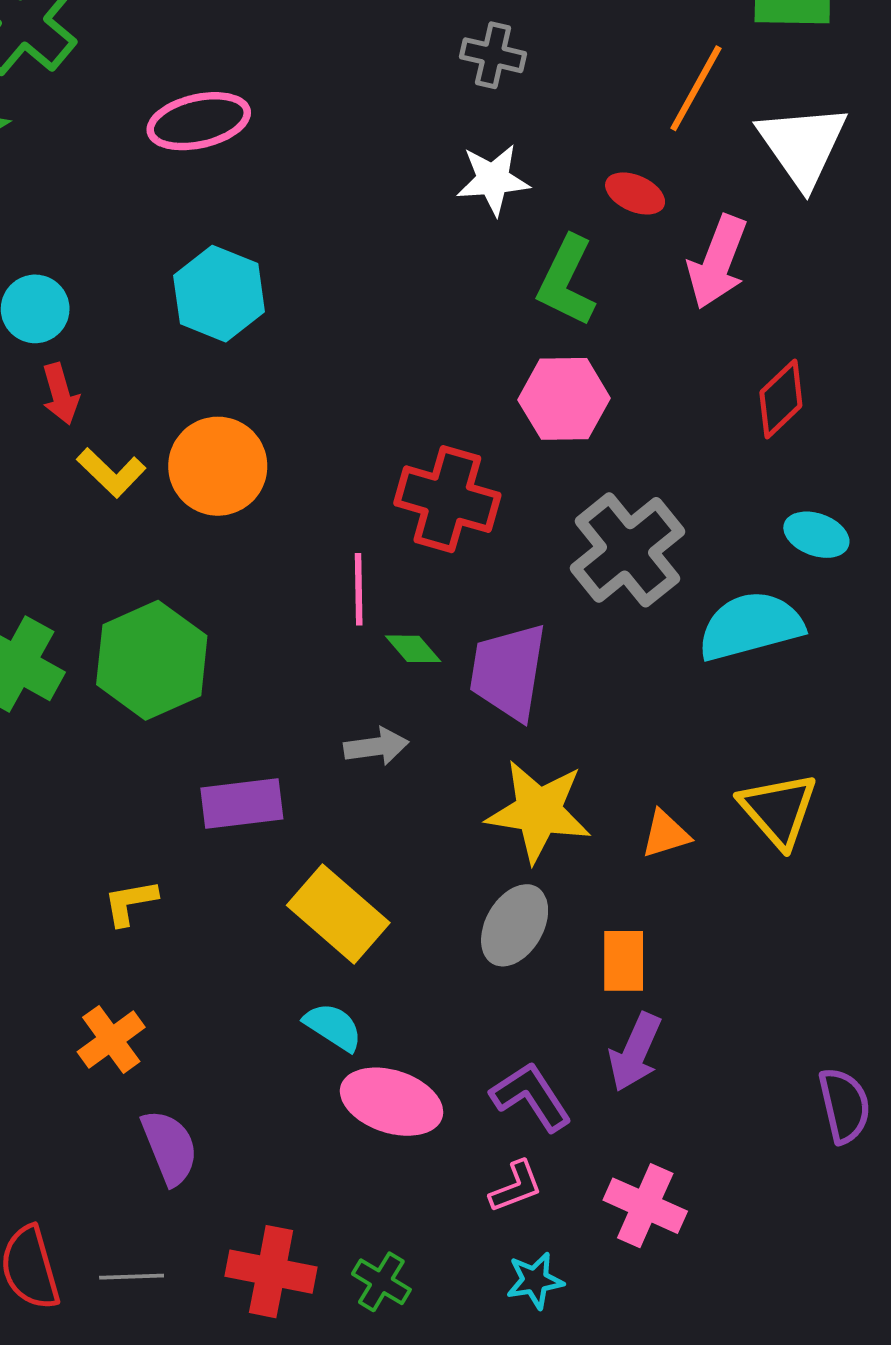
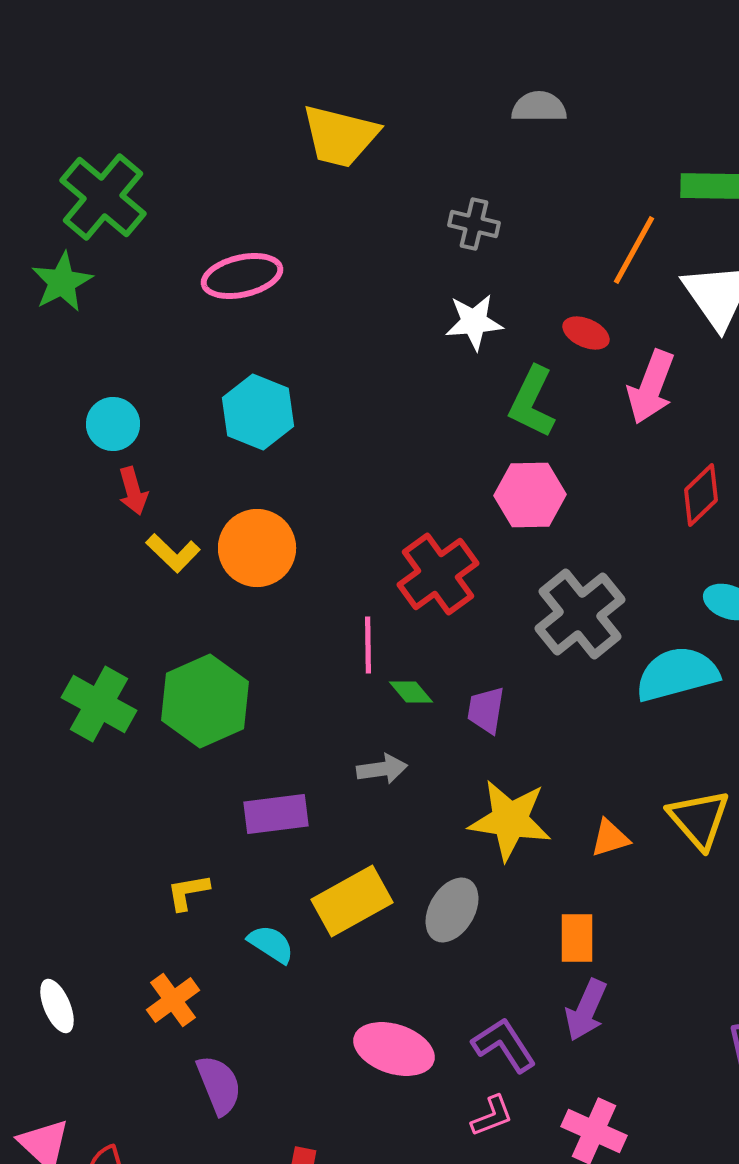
red cross: (447, 499) -> (438, 574), turned 38
purple trapezoid: (508, 672) -> (486, 710), size x0.6
yellow rectangle: (338, 914) -> (352, 901), turned -70
gray ellipse: (515, 925) -> (452, 910), moved
cyan semicircle: (333, 1027) -> (271, 944), moved

